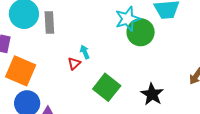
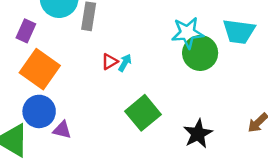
cyan arrow: (85, 52) -> (125, 63), turned 40
red triangle: (74, 64) -> (110, 62), moved

